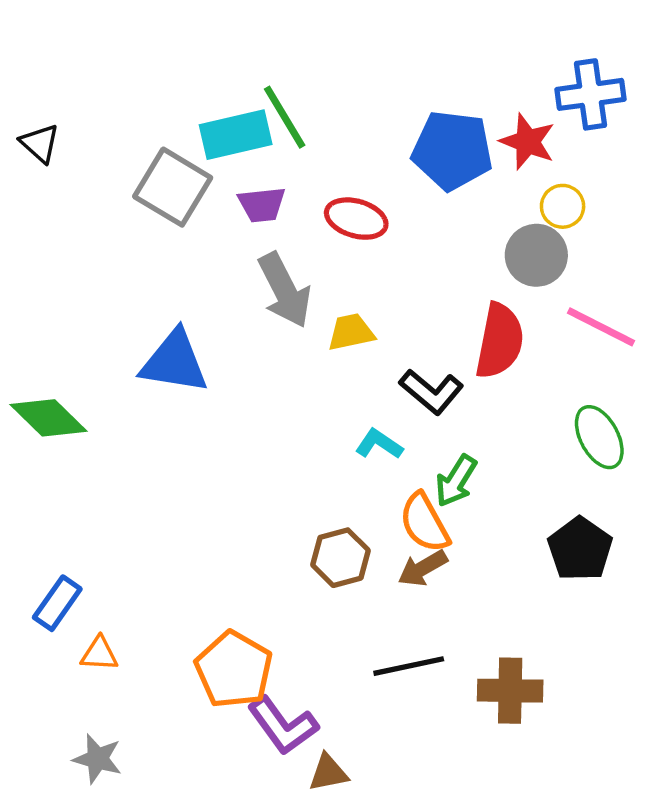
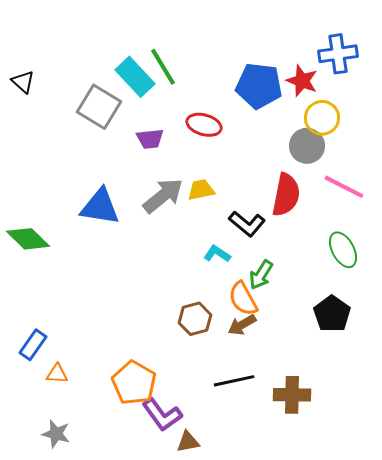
cyan rectangle: (236, 135) -> (135, 77), turned 60
purple trapezoid: (262, 205) -> (150, 139), moved
yellow circle: (563, 206) -> (322, 118), size x1.4
gray arrow: (285, 290) -> (163, 196), moved, turned -102

